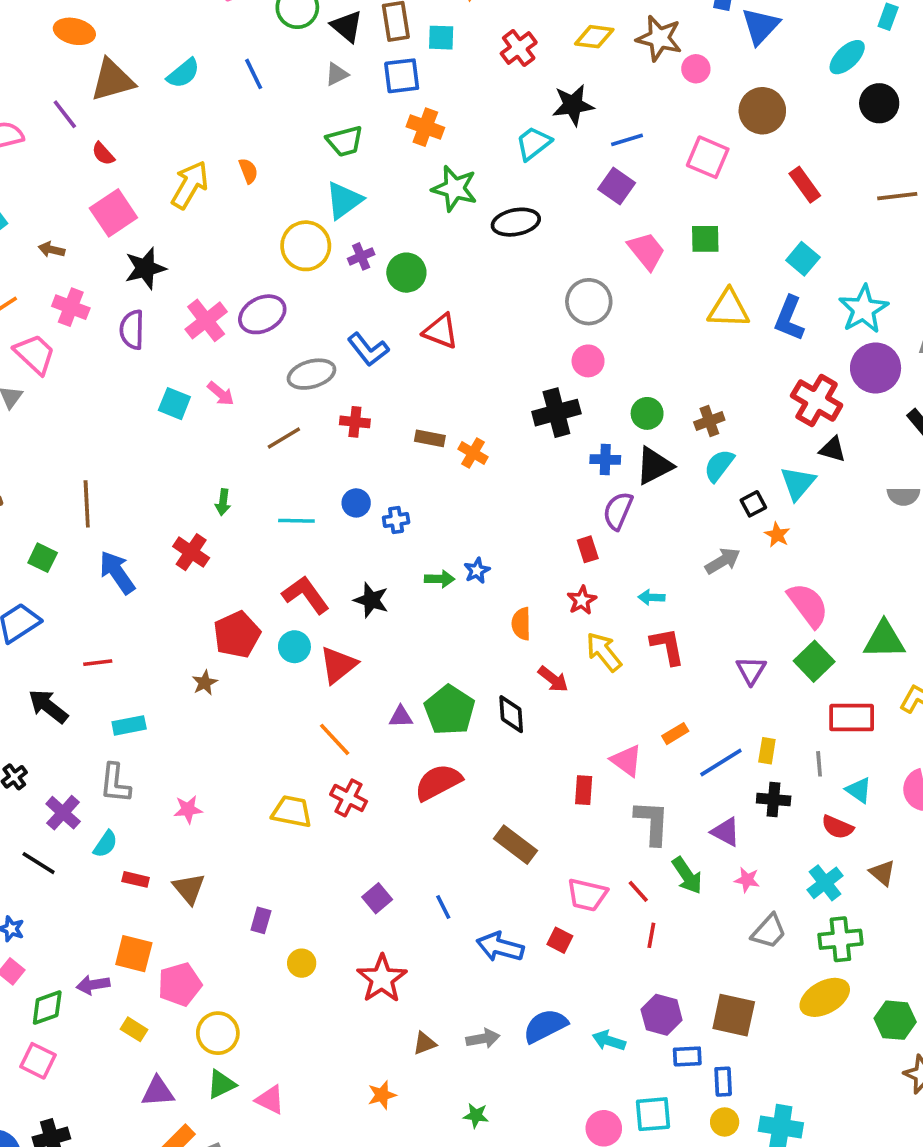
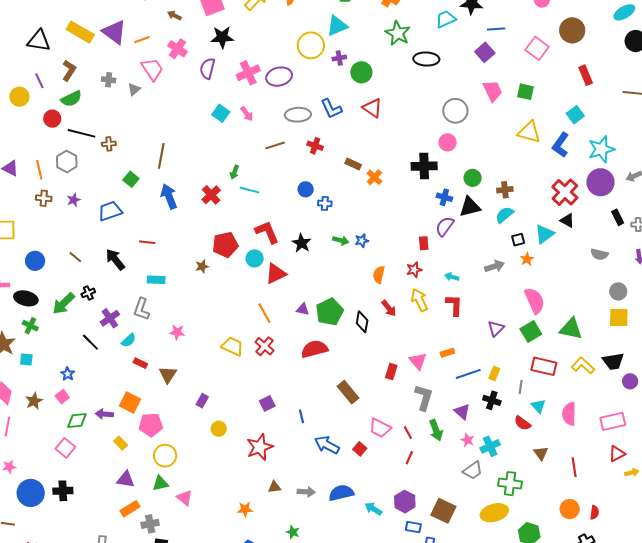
cyan line: (296, 521) -> (249, 190), moved
cyan cross: (825, 883) -> (490, 446), moved

